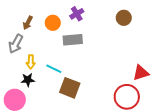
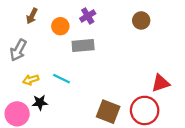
brown arrow: (28, 23) -> (32, 16), moved
yellow arrow: (31, 62) -> (31, 80), moved, turned 72
black star: (28, 80) -> (40, 102), moved
brown square: (70, 88) -> (108, 112), moved

